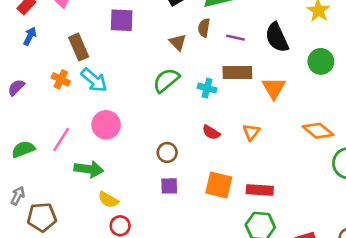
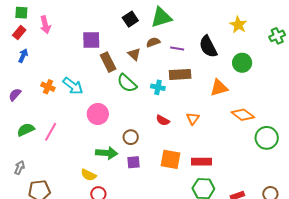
brown semicircle: (204, 28) -> (153, 42), turned 64
brown rectangle: (79, 47) -> (108, 62), moved
green semicircle: (166, 80) -> (127, 83), turned -95
orange triangle: (274, 88) -> (219, 88), moved, turned 48
pink circle: (106, 125) -> (98, 114), moved
green semicircle: (23, 149) -> (26, 130), moved
green arrow: (89, 169) -> (107, 153), moved
gray arrow: (18, 196) -> (20, 168), moved

